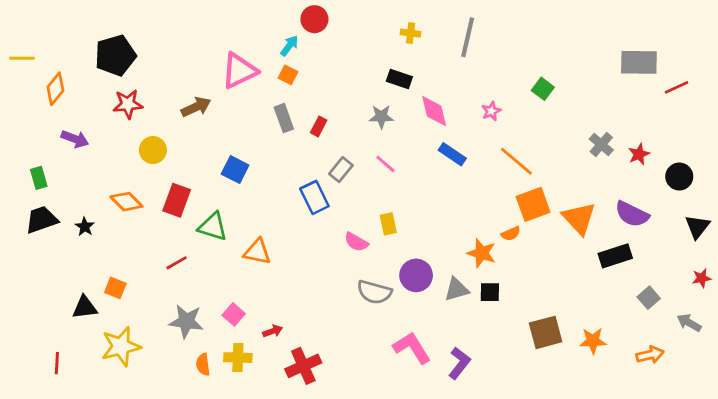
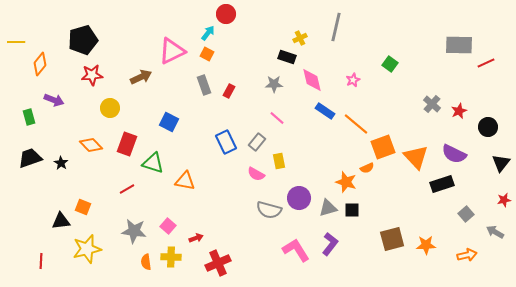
yellow cross: (411, 33) -> (300, 38), moved, turned -32
orange line: (516, 161) -> (356, 124), moved
gray rectangle: (341, 170) -> (257, 142), moved
green rectangle: (39, 178) -> (29, 117), moved
purple L-shape: (459, 363) -> (330, 244), moved

